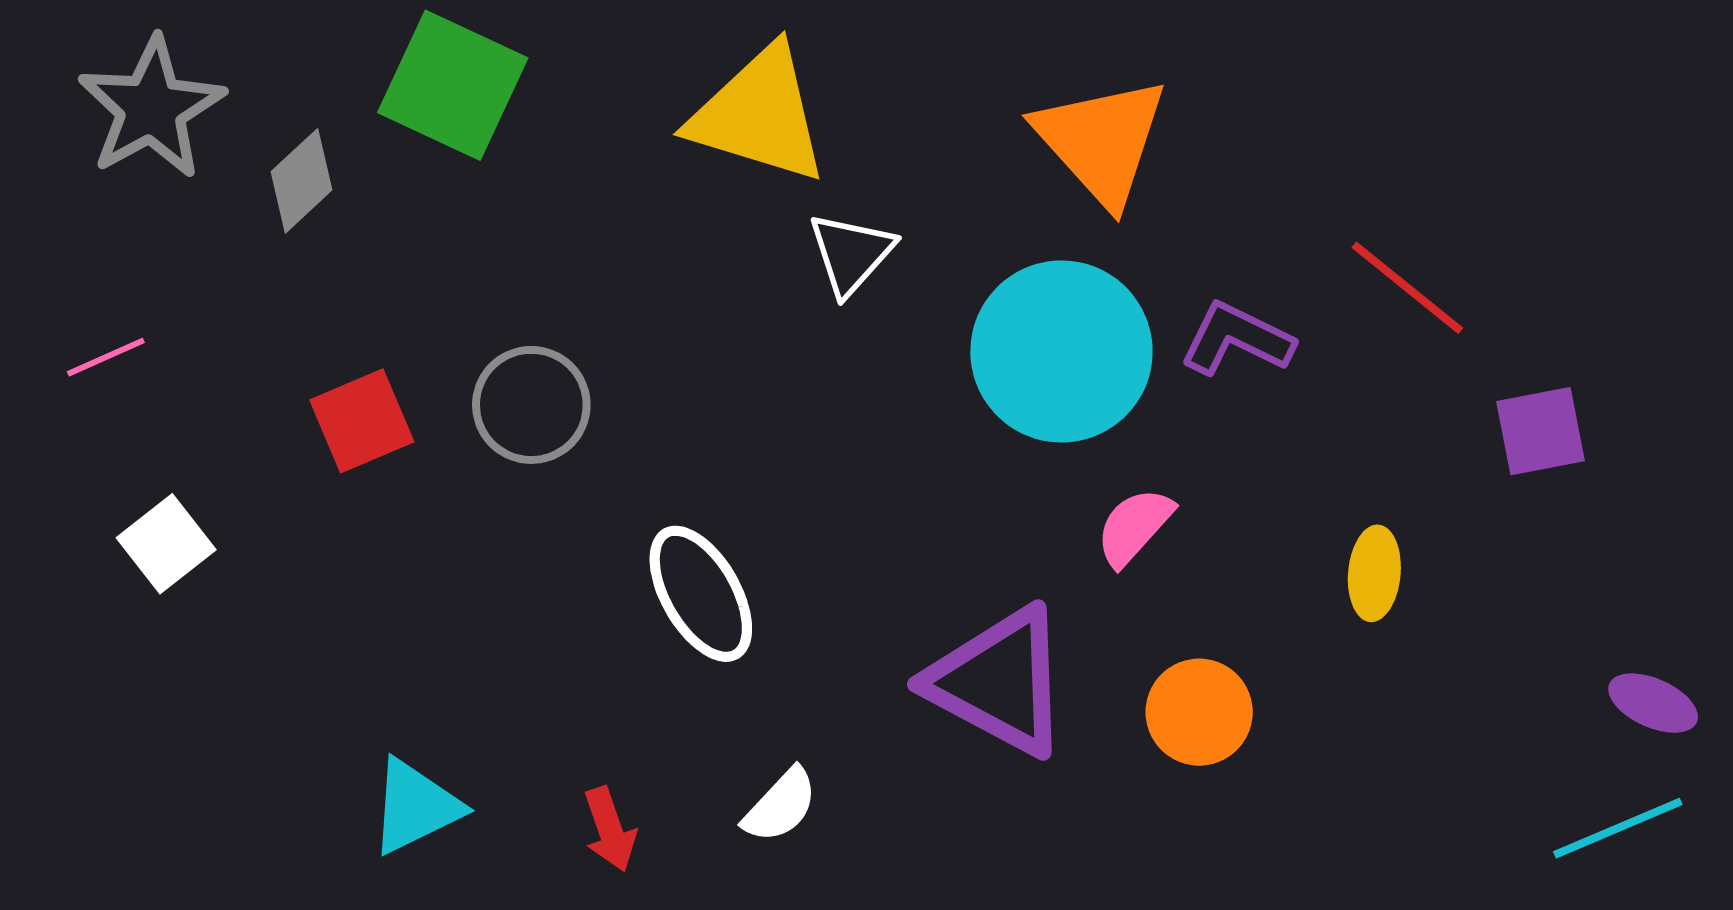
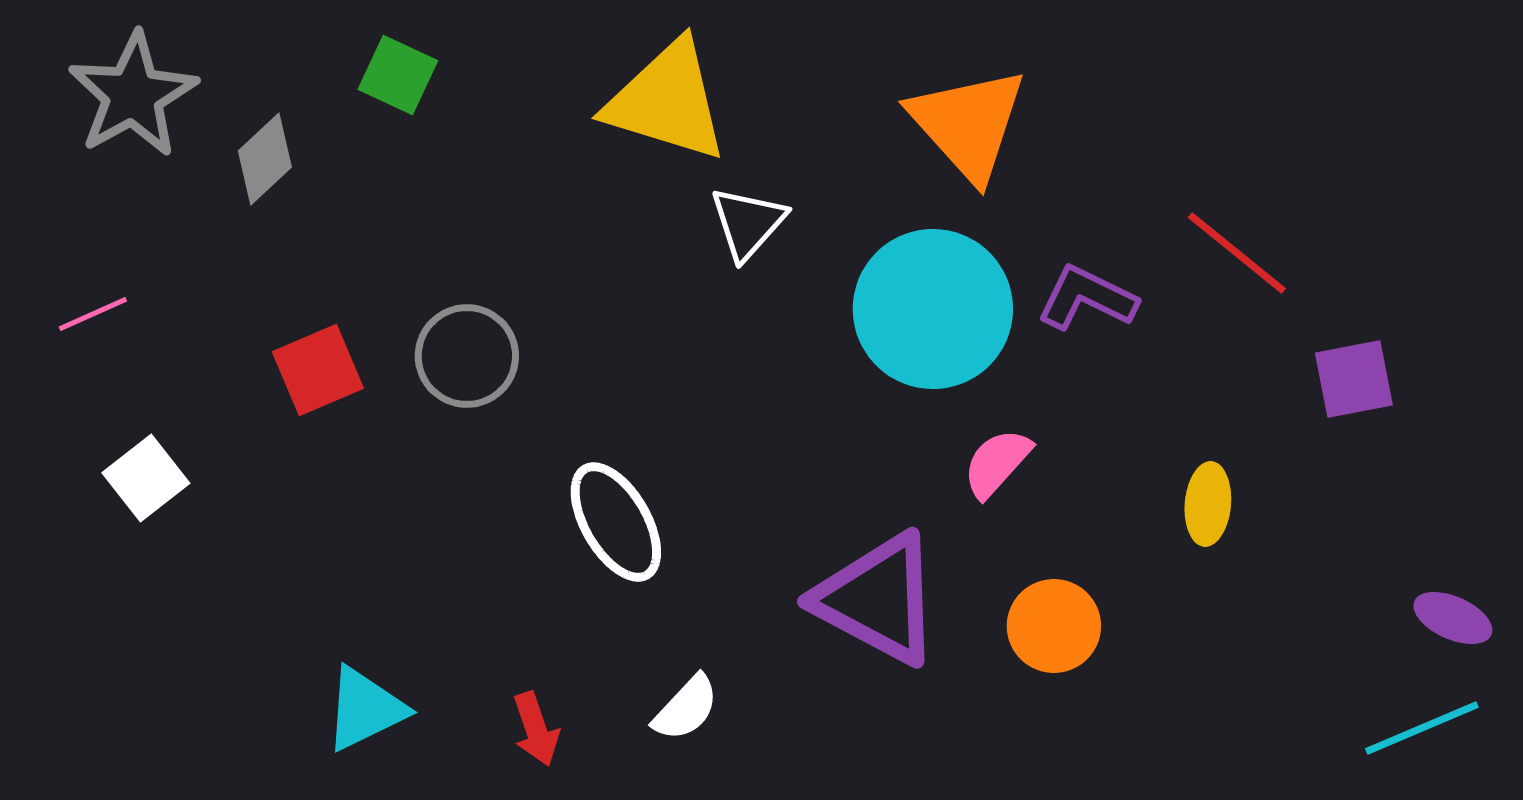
green square: (453, 85) -> (398, 75), size x0.6

